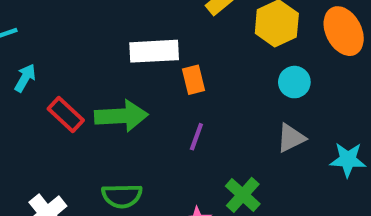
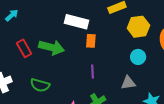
red rectangle: (66, 115) -> (24, 48), moved
purple line: (196, 137) -> (92, 72), moved, turned -40

